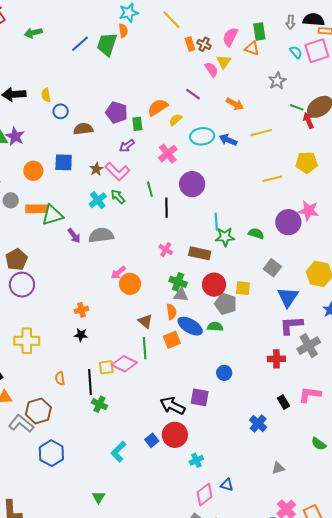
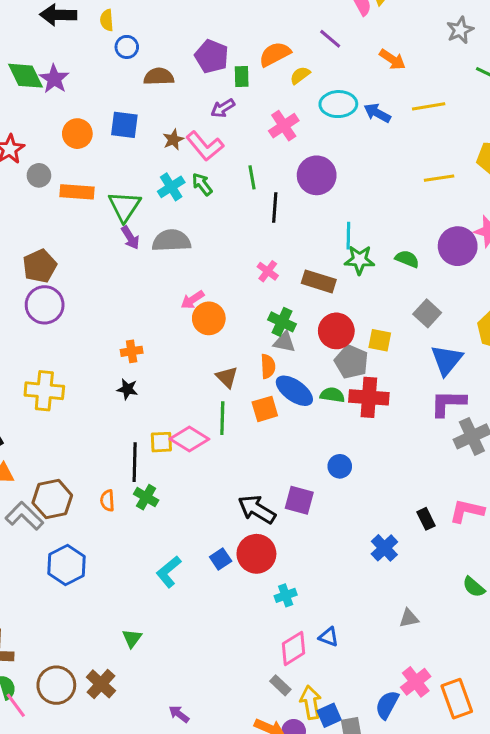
green triangle: (52, 215) -> (125, 206), moved, turned -45
red cross: (276, 359) -> (369, 397), moved, size x1.4
orange semicircle: (60, 378) -> (107, 501), moved

